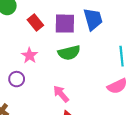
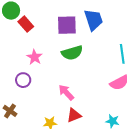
red rectangle: (35, 22) -> (26, 24), moved

